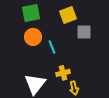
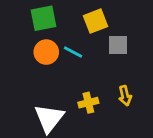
cyan line: (52, 47) -> (73, 52), moved, turned -40
yellow arrow: (74, 88) -> (125, 96), moved

